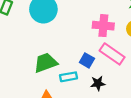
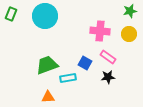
pink rectangle: (112, 54) -> (108, 57), size x0.7
black star: (98, 83) -> (108, 77), moved

